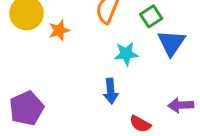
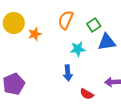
blue triangle: (171, 43) -> (107, 42), turned 48

